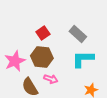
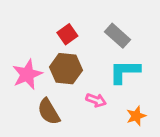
pink arrow: (51, 79) -> (96, 100), moved

